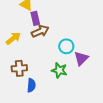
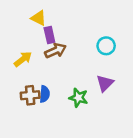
cyan circle: (66, 46) -> (106, 46), moved
blue semicircle: (31, 85) -> (45, 94), moved

